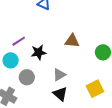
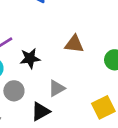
black triangle: (60, 94) -> (41, 111), moved, turned 49

